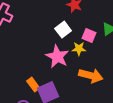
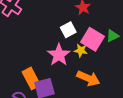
pink square: (89, 35) -> (93, 39), size x1.6
orange rectangle: (33, 85) -> (31, 78), size x1.5

